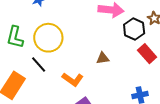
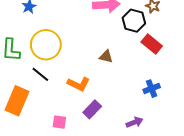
brown triangle: (103, 58) -> (106, 57), turned 32

